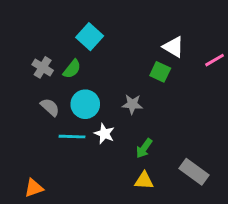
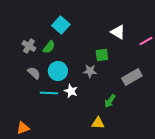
green square: (160, 72) -> (102, 55), moved, turned -32
green arrow: (144, 148) -> (110, 101), moved
gray rectangle: (194, 172) -> (132, 77), moved, turned -66

